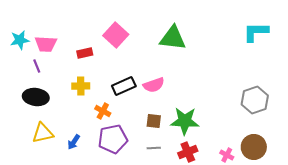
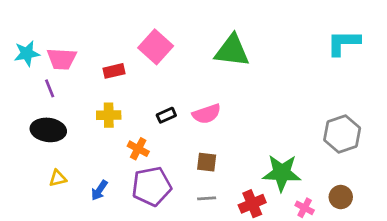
black rectangle: (124, 86) -> (166, 115), size x0.6
green star: (185, 121) -> (282, 173), moved
yellow triangle: (43, 133) -> (58, 178), size x0.6
brown circle: (254, 147) -> (341, 197), size x0.7

